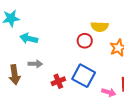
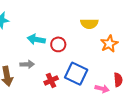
cyan arrow: (29, 38) -> (36, 39), moved
red circle: (85, 41) -> (58, 44), moved

